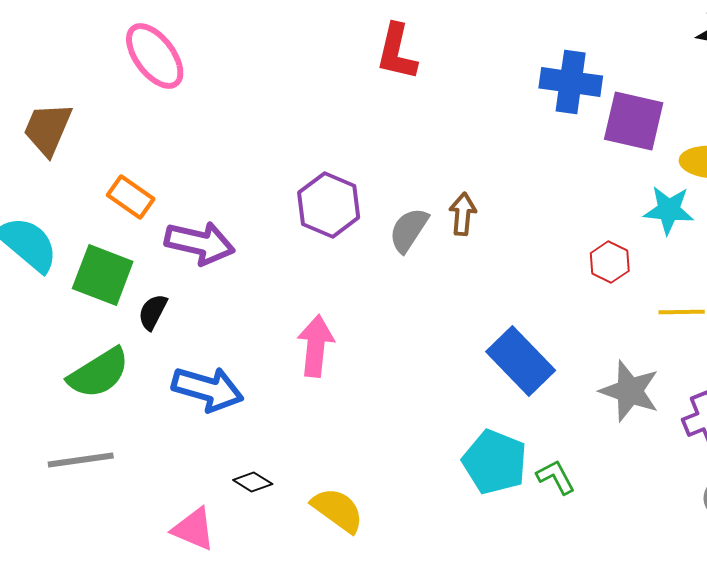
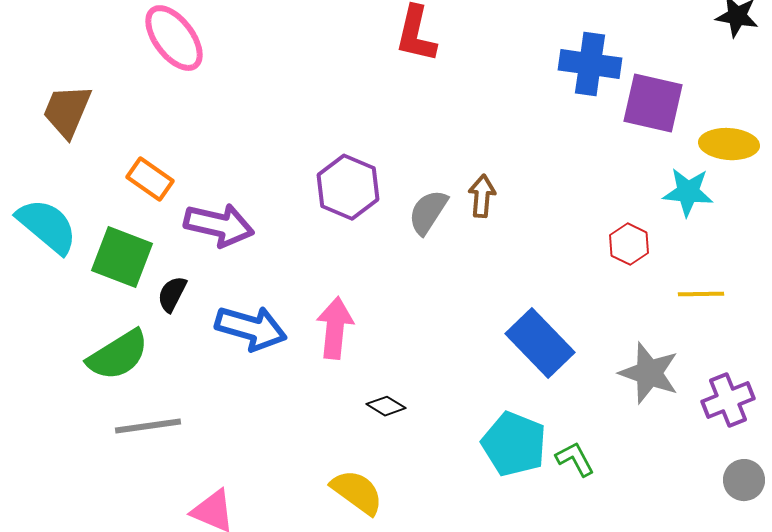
blue arrow: (208, 389) -> (251, 328), moved
gray line: (81, 460) -> (148, 426), moved
black diamond: (253, 482) -> (386, 406), moved

